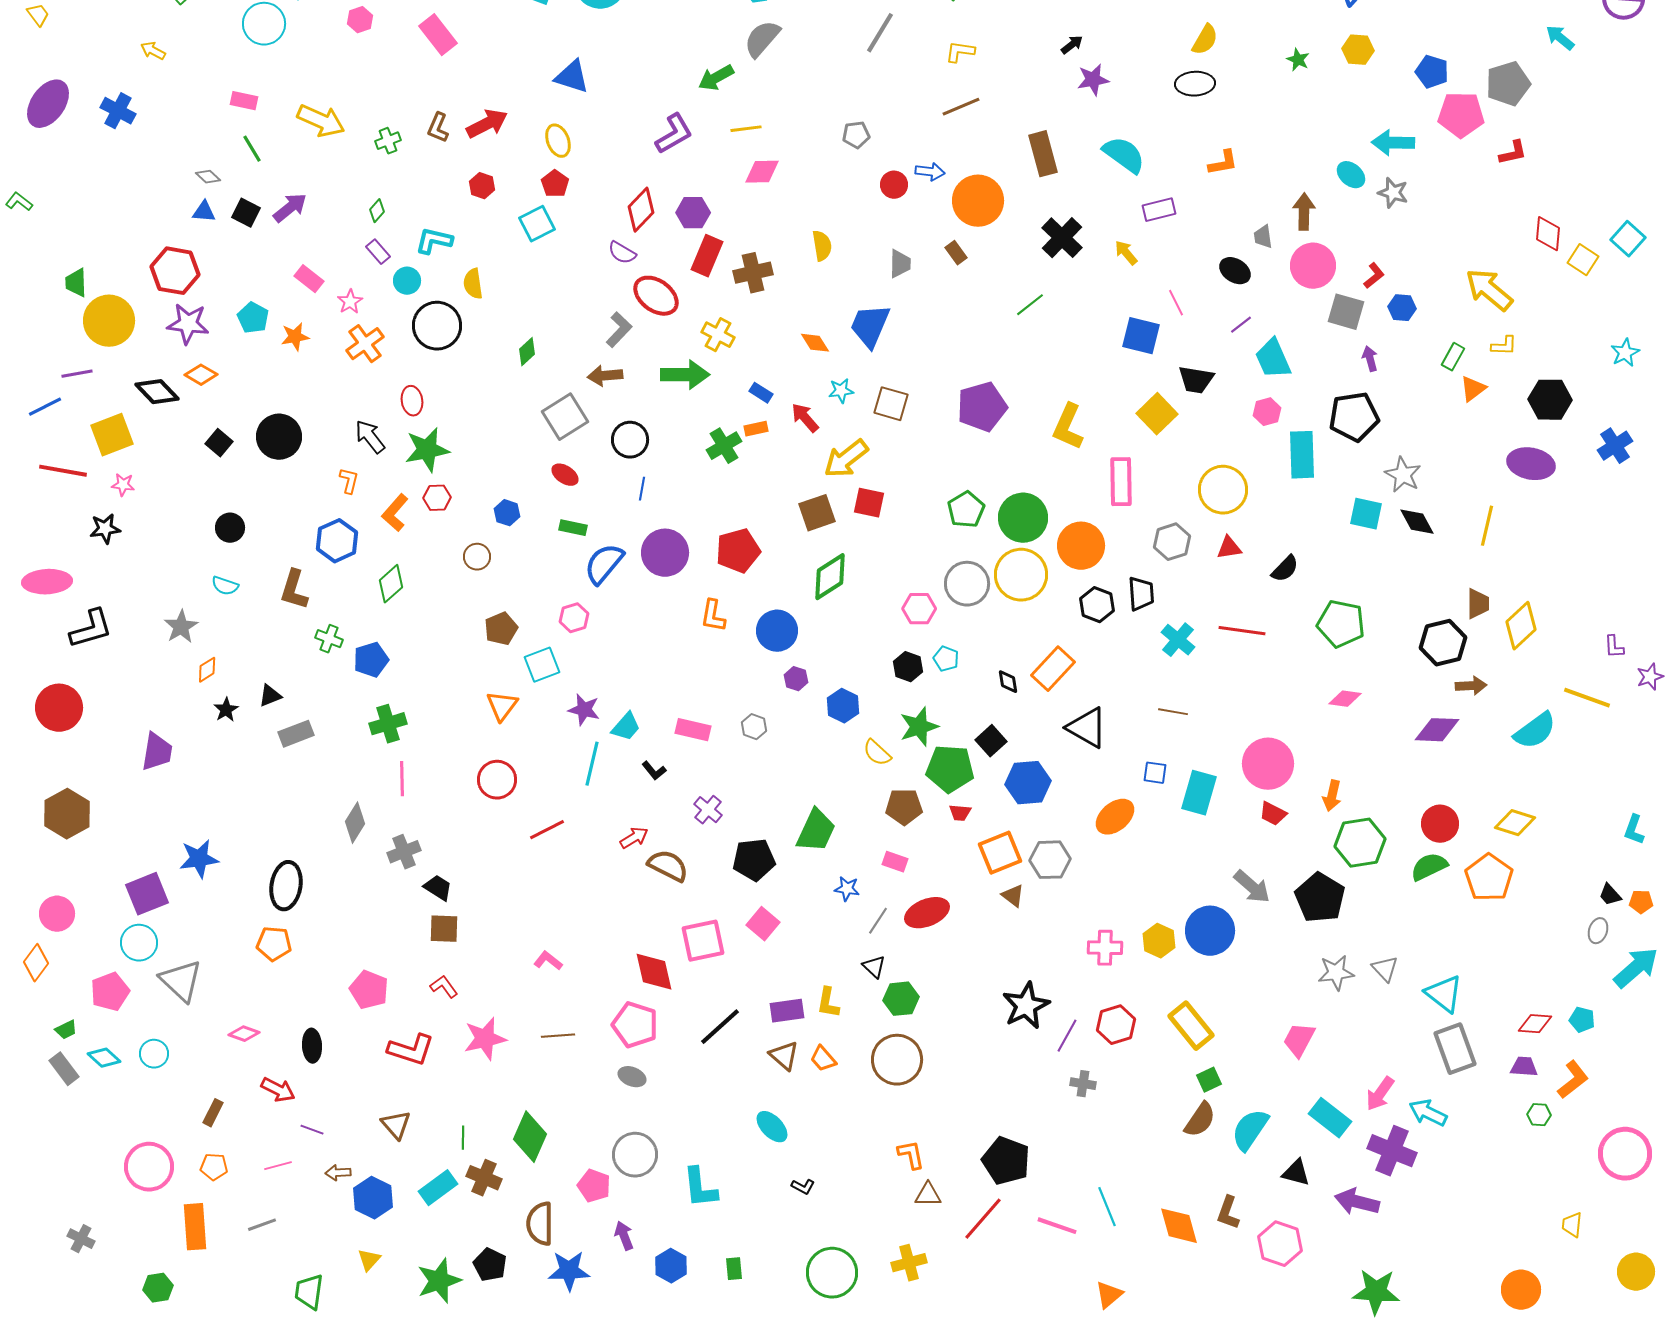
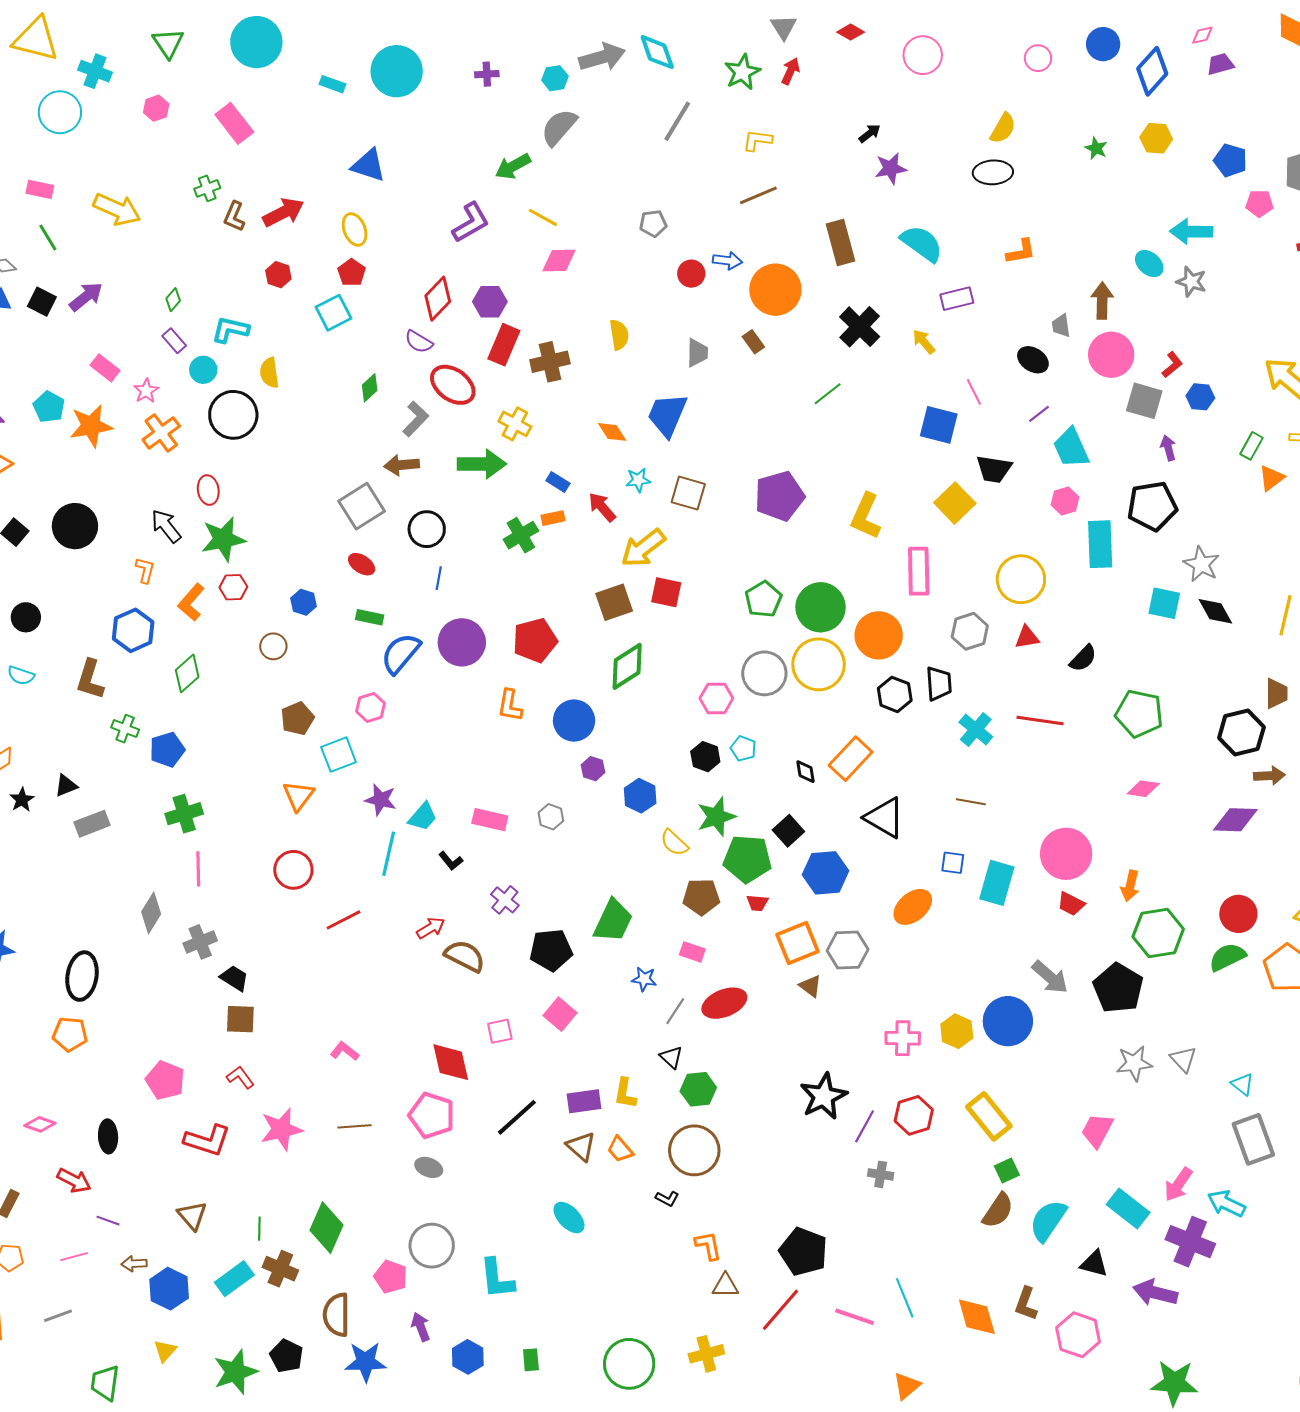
pink pentagon: (1461, 115) -> (1259, 203), size x0.6
yellow line: (746, 129) -> (543, 217), turned 36
green cross: (388, 141) -> (207, 188), moved
orange star: (295, 337) -> (91, 426), size x1.5
green diamond: (527, 352) -> (370, 388), moved
pink square: (703, 941) -> (500, 1031), size x0.6
cyan triangle: (1444, 994) -> (1242, 1084), size x0.6
black L-shape: (803, 1187) -> (667, 1199), moved

